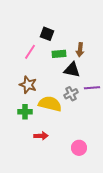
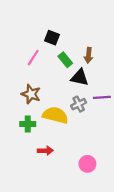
green rectangle: (59, 54) -> (65, 60), turned 56

